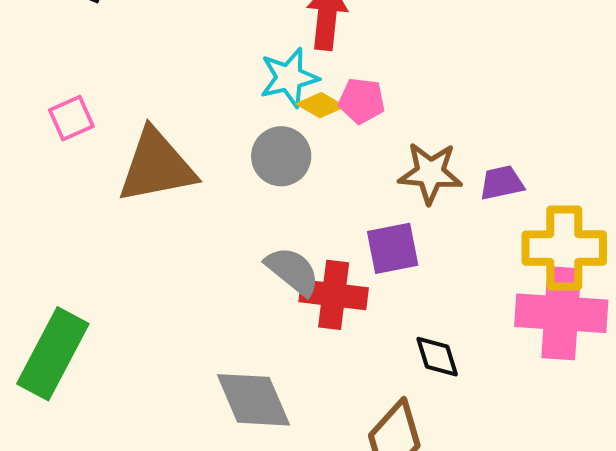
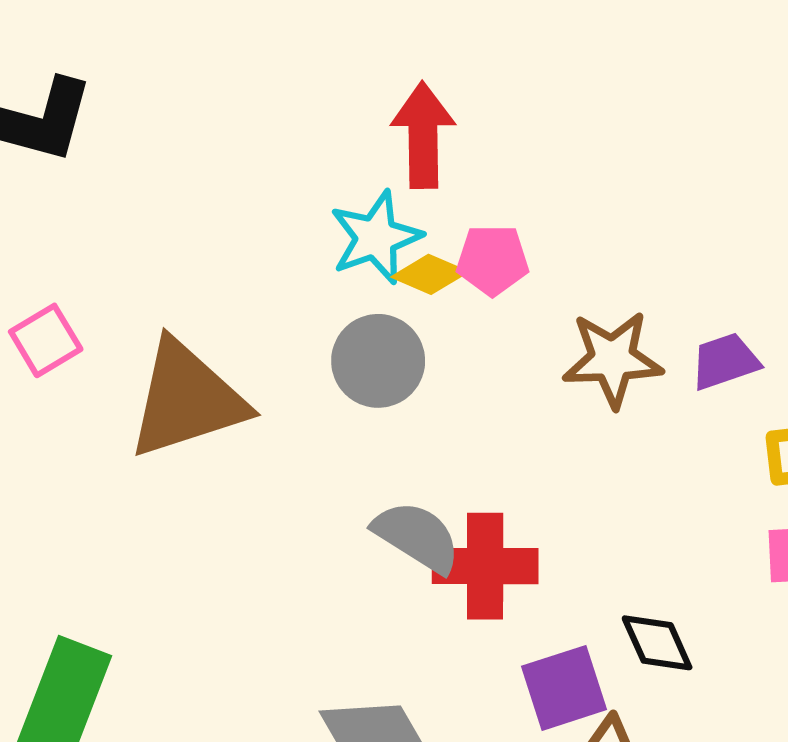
purple square: (393, 248) -> (564, 688), moved

